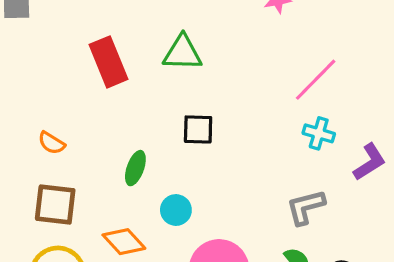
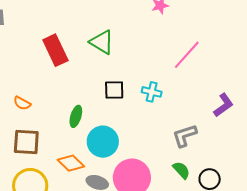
green triangle: (182, 53) -> (102, 42), turned 32
cyan cross: (319, 133) -> (152, 92), moved
cyan circle: (176, 210) -> (103, 142), size x1.6

